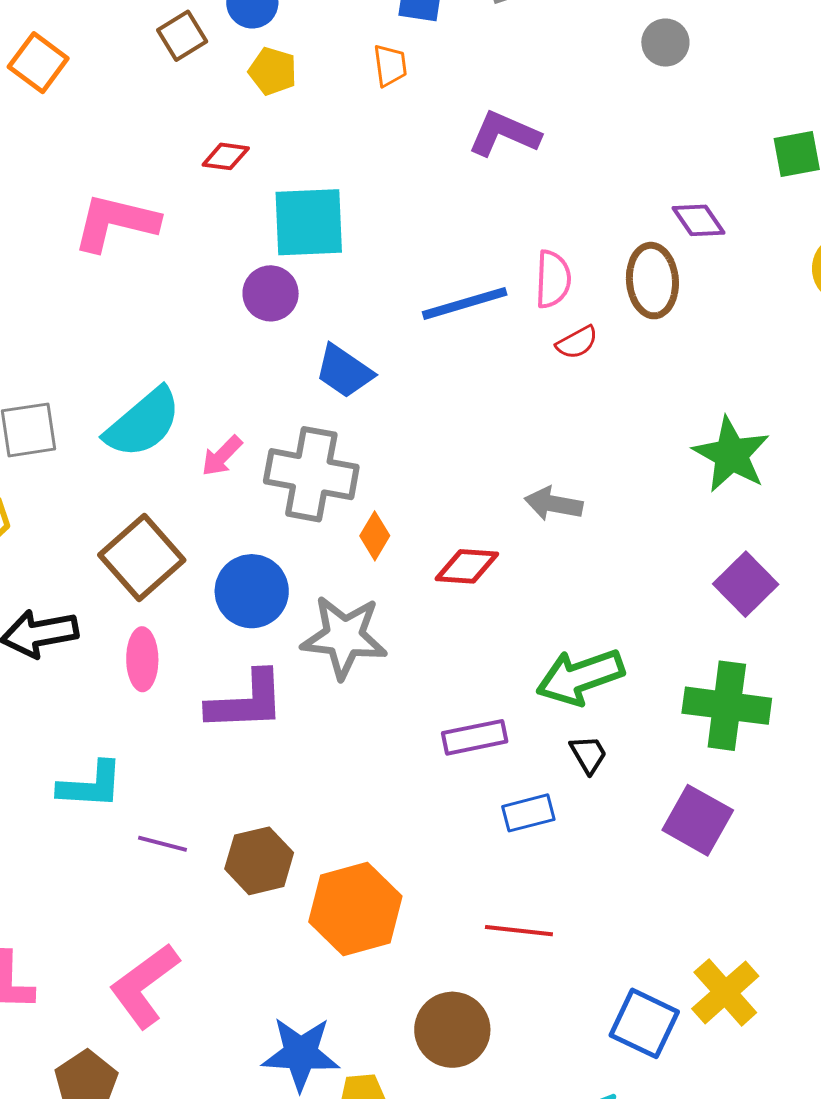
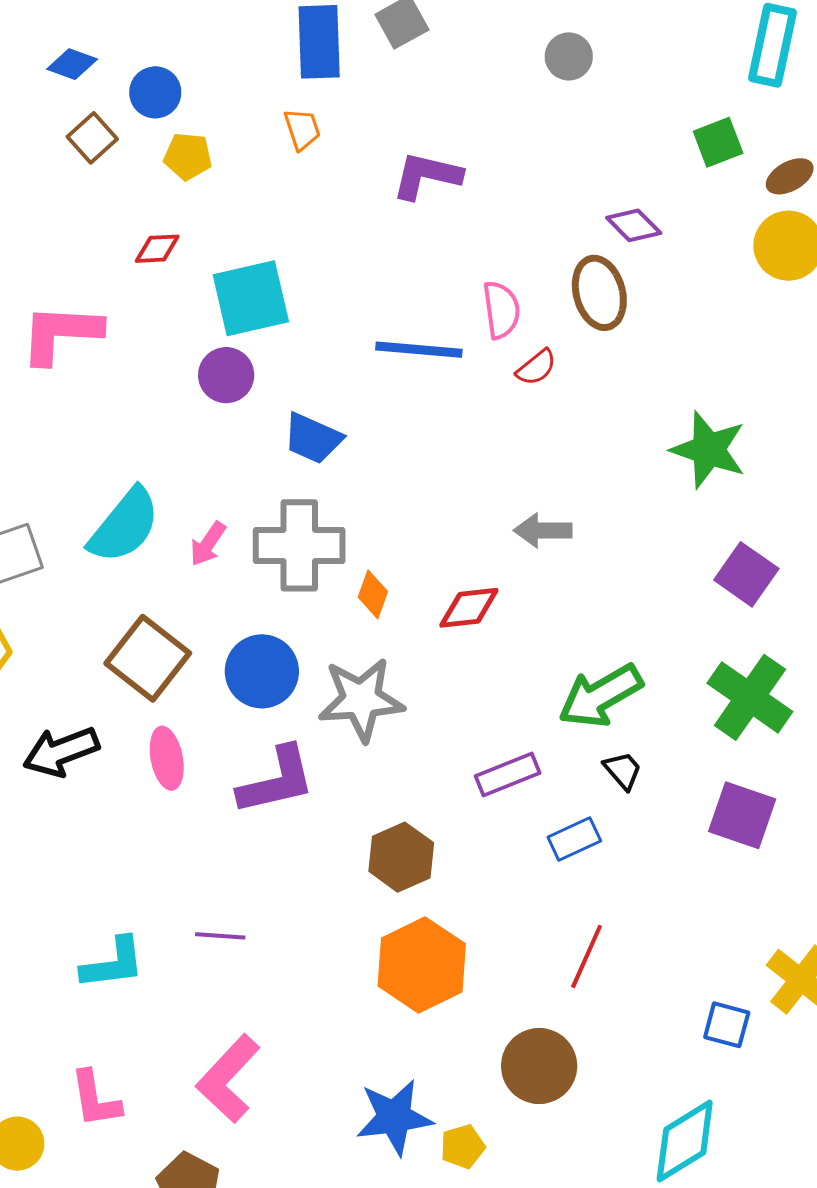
blue line: (465, 303) -> (419, 350), turned 32
green cross: (727, 706) -> (750, 697), turned 38
cyan L-shape: (91, 785) -> (113, 963), moved
brown hexagon: (259, 861) -> (401, 857), moved
red line: (519, 931) -> (587, 956), turned -62
blue square: (644, 1023) -> (727, 1025), size x0.7

